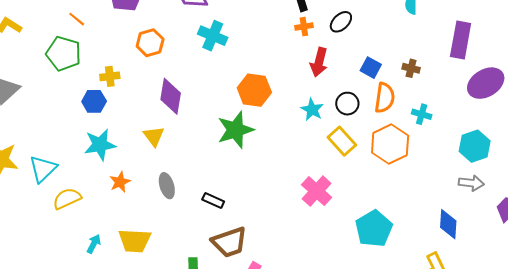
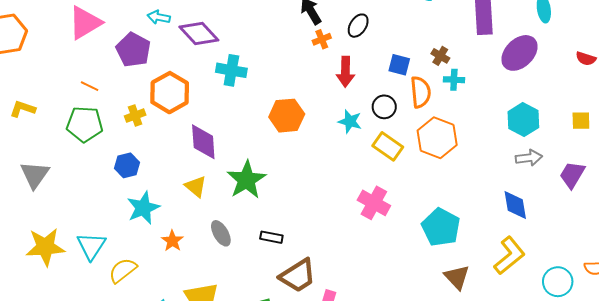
orange hexagon: (150, 43) -> (170, 93), size x1.4
brown cross: (411, 68) -> (440, 56), turned 30
yellow cross: (110, 76) -> (135, 116), moved
cyan cross: (422, 114) -> (454, 80), moved
green star: (235, 130) -> (246, 180), moved

